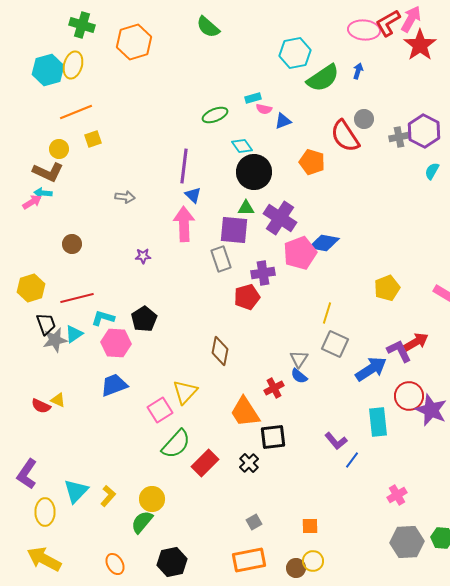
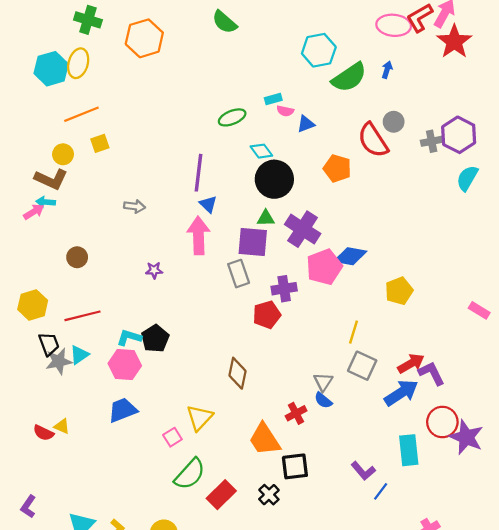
cyan semicircle: (432, 171) -> (467, 178), size x1.4
yellow pentagon: (387, 288) -> (399, 291), moved
cyan L-shape: (103, 318) -> (129, 337), moved
red arrow: (416, 342) -> (411, 363), moved
pink square: (160, 410) -> (172, 437), size x0.7
purple L-shape: (27, 474) -> (28, 507), size x0.7

